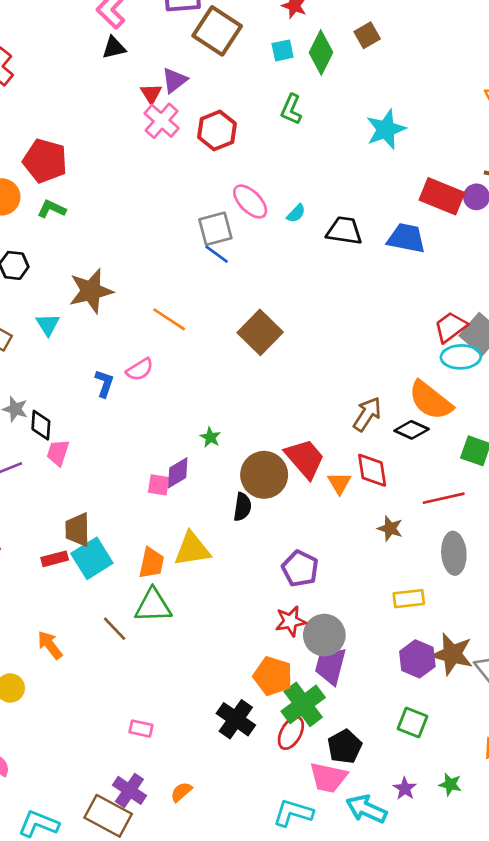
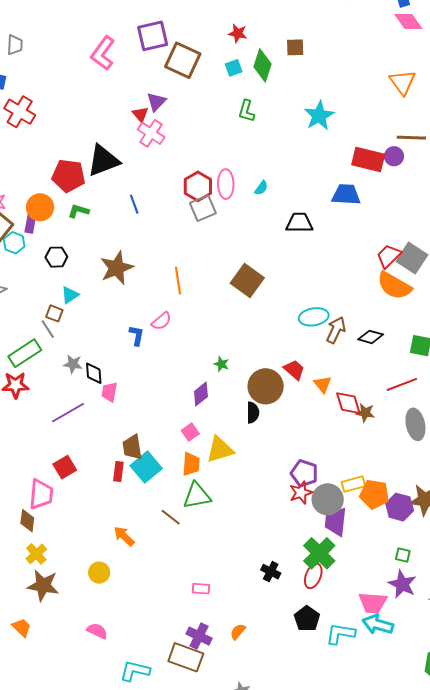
brown square: (367, 35) -> (295, 47), turned 36
black triangle: (114, 48) -> (103, 161), moved, size x1.8
red hexagon: (217, 131) -> (198, 186), moved
pink ellipse: (250, 202) -> (226, 184), turned 52
black trapezoid: (344, 231) -> (299, 223), moved
blue line: (217, 254) -> (134, 204), moved, turned 42
orange line: (169, 319) -> (178, 281), turned 56
cyan triangle: (48, 324) -> (70, 295), moved, turned 36
cyan ellipse: (461, 357) -> (314, 317), moved
orange semicircle: (430, 400) -> (394, 286), moved
red trapezoid: (305, 459) -> (294, 370), size x0.7
red diamond: (372, 470) -> (348, 403), moved
pink square: (159, 485) -> (190, 432), moved, turned -36
red rectangle: (55, 559) -> (118, 471), turned -60
purple pentagon: (300, 569) -> (304, 473), moved
yellow rectangle: (409, 599) -> (353, 484), moved
orange pentagon: (273, 676) -> (374, 494), moved
black cross: (236, 719) -> (271, 572), size x0.7
green square: (412, 722) -> (403, 555), size x0.7
black pentagon: (345, 747) -> (307, 619), moved
pink trapezoid: (328, 778) -> (373, 603), moved
purple star: (405, 789) -> (402, 584), moved, size x1.6
cyan L-shape: (293, 813) -> (340, 634), moved

